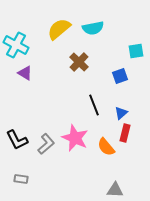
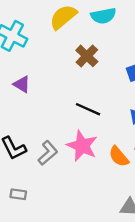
purple triangle: (25, 73) -> (22, 84), moved
black line: (94, 105) -> (88, 109), moved, turned -45

